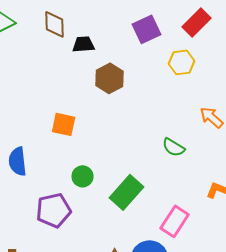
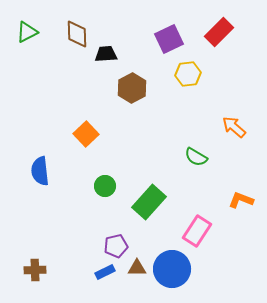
yellow hexagon: (182, 62) -> (188, 74), moved
orange square: (64, 124) -> (86, 134), turned 35
purple pentagon: (54, 210) -> (116, 246), moved, size x0.7

